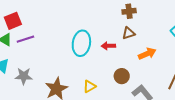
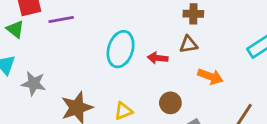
purple line: (25, 39) -> (61, 19), moved
orange arrow: (147, 54) -> (210, 77), turned 36

